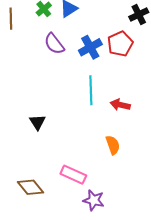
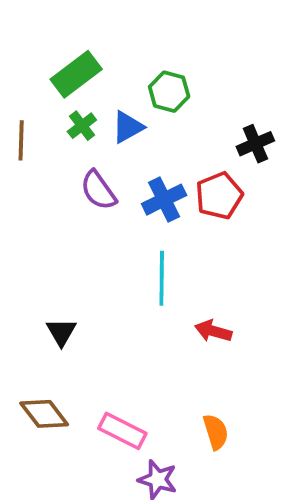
red arrow: (120, 105) -> (213, 331), moved
orange semicircle: (113, 145) -> (216, 432), moved
brown diamond: (30, 187) -> (44, 414), moved

